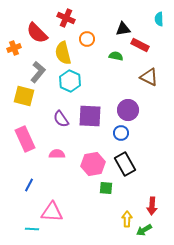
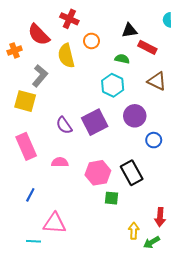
cyan hexagon: (70, 81) -> (113, 85), moved
purple square: (90, 116) -> (95, 122), turned -30
blue circle: (121, 133) -> (154, 140), moved

